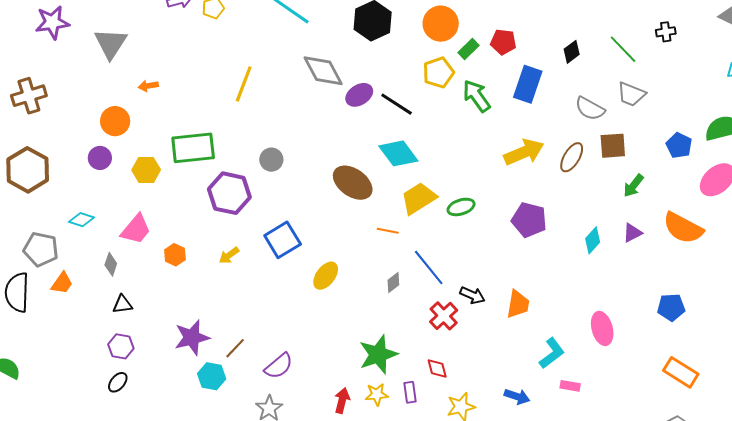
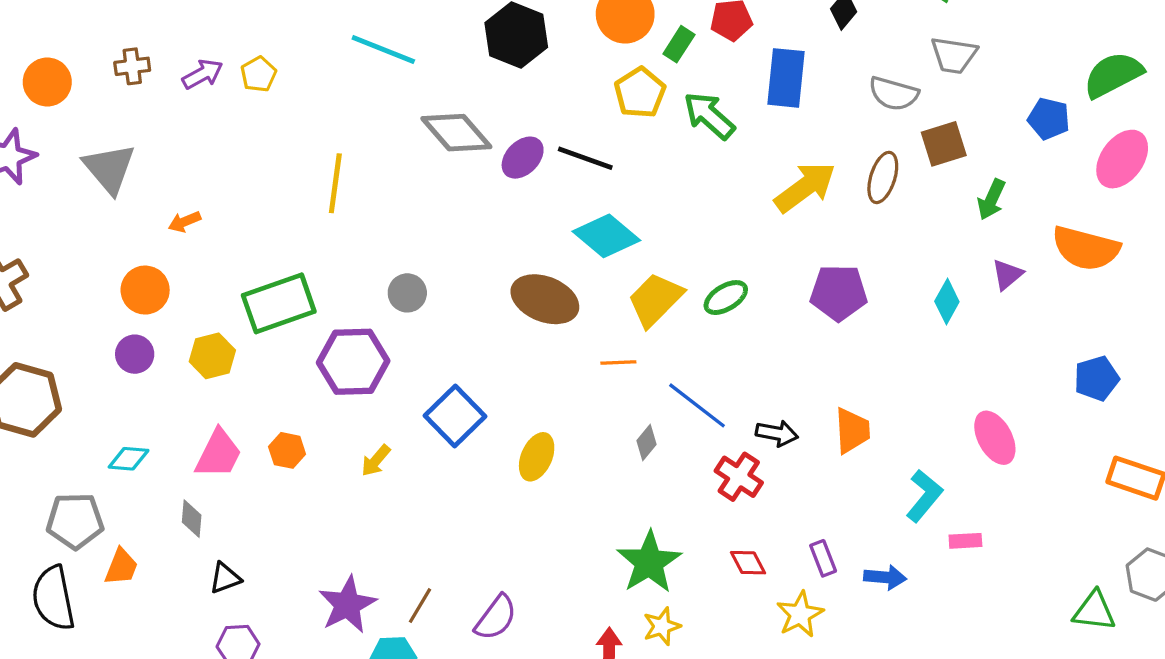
orange hexagon: (175, 255) -> (287, 450), moved
purple rectangle: (410, 392) -> (823, 558), moved

